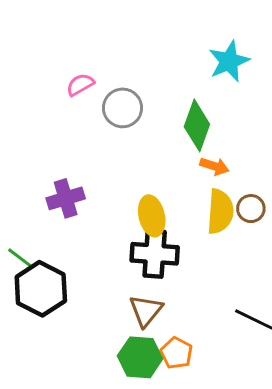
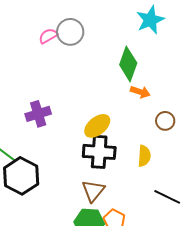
gray circle: (123, 108) -> (70, 32), moved
yellow semicircle: (220, 211) -> (144, 156), moved, size x0.7
yellow ellipse: (152, 216) -> (97, 126), turned 64

